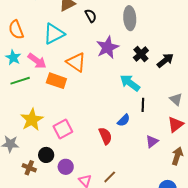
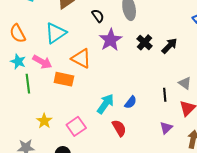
black semicircle: (91, 16) -> (98, 16), moved
green line: (20, 81) -> (28, 84), turned -72
cyan arrow: (130, 83) -> (106, 104), moved, turned 95
black line: (143, 105) -> (165, 95), moved
yellow star: (32, 120) -> (44, 121), size x0.7
blue semicircle: (124, 120) -> (131, 102), moved

